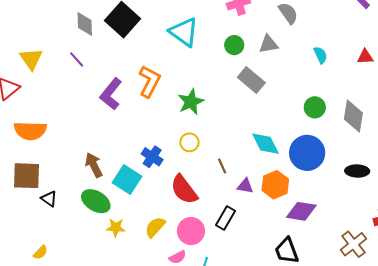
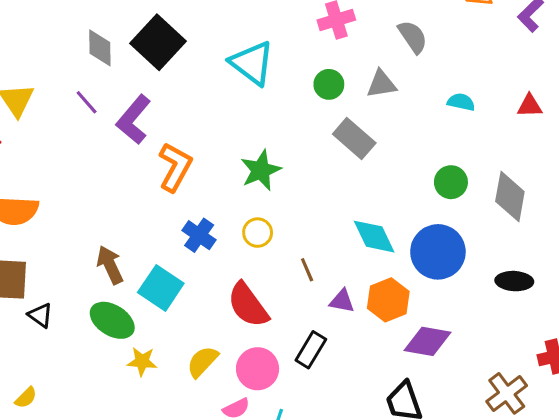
cyan semicircle: (320, 55) -> (461, 102), turned -54
orange L-shape: (149, 81) -> (175, 167), moved
purple L-shape: (111, 94) -> (134, 120), moved
blue cross: (152, 157) -> (199, 235), moved

